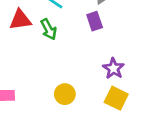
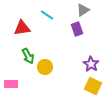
green arrow: (49, 29) -> (28, 56), moved
yellow circle: (65, 94) -> (45, 67), moved

